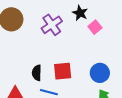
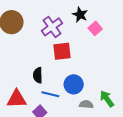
red square: (63, 71) -> (62, 51), moved
blue circle: (100, 73) -> (74, 84), moved

